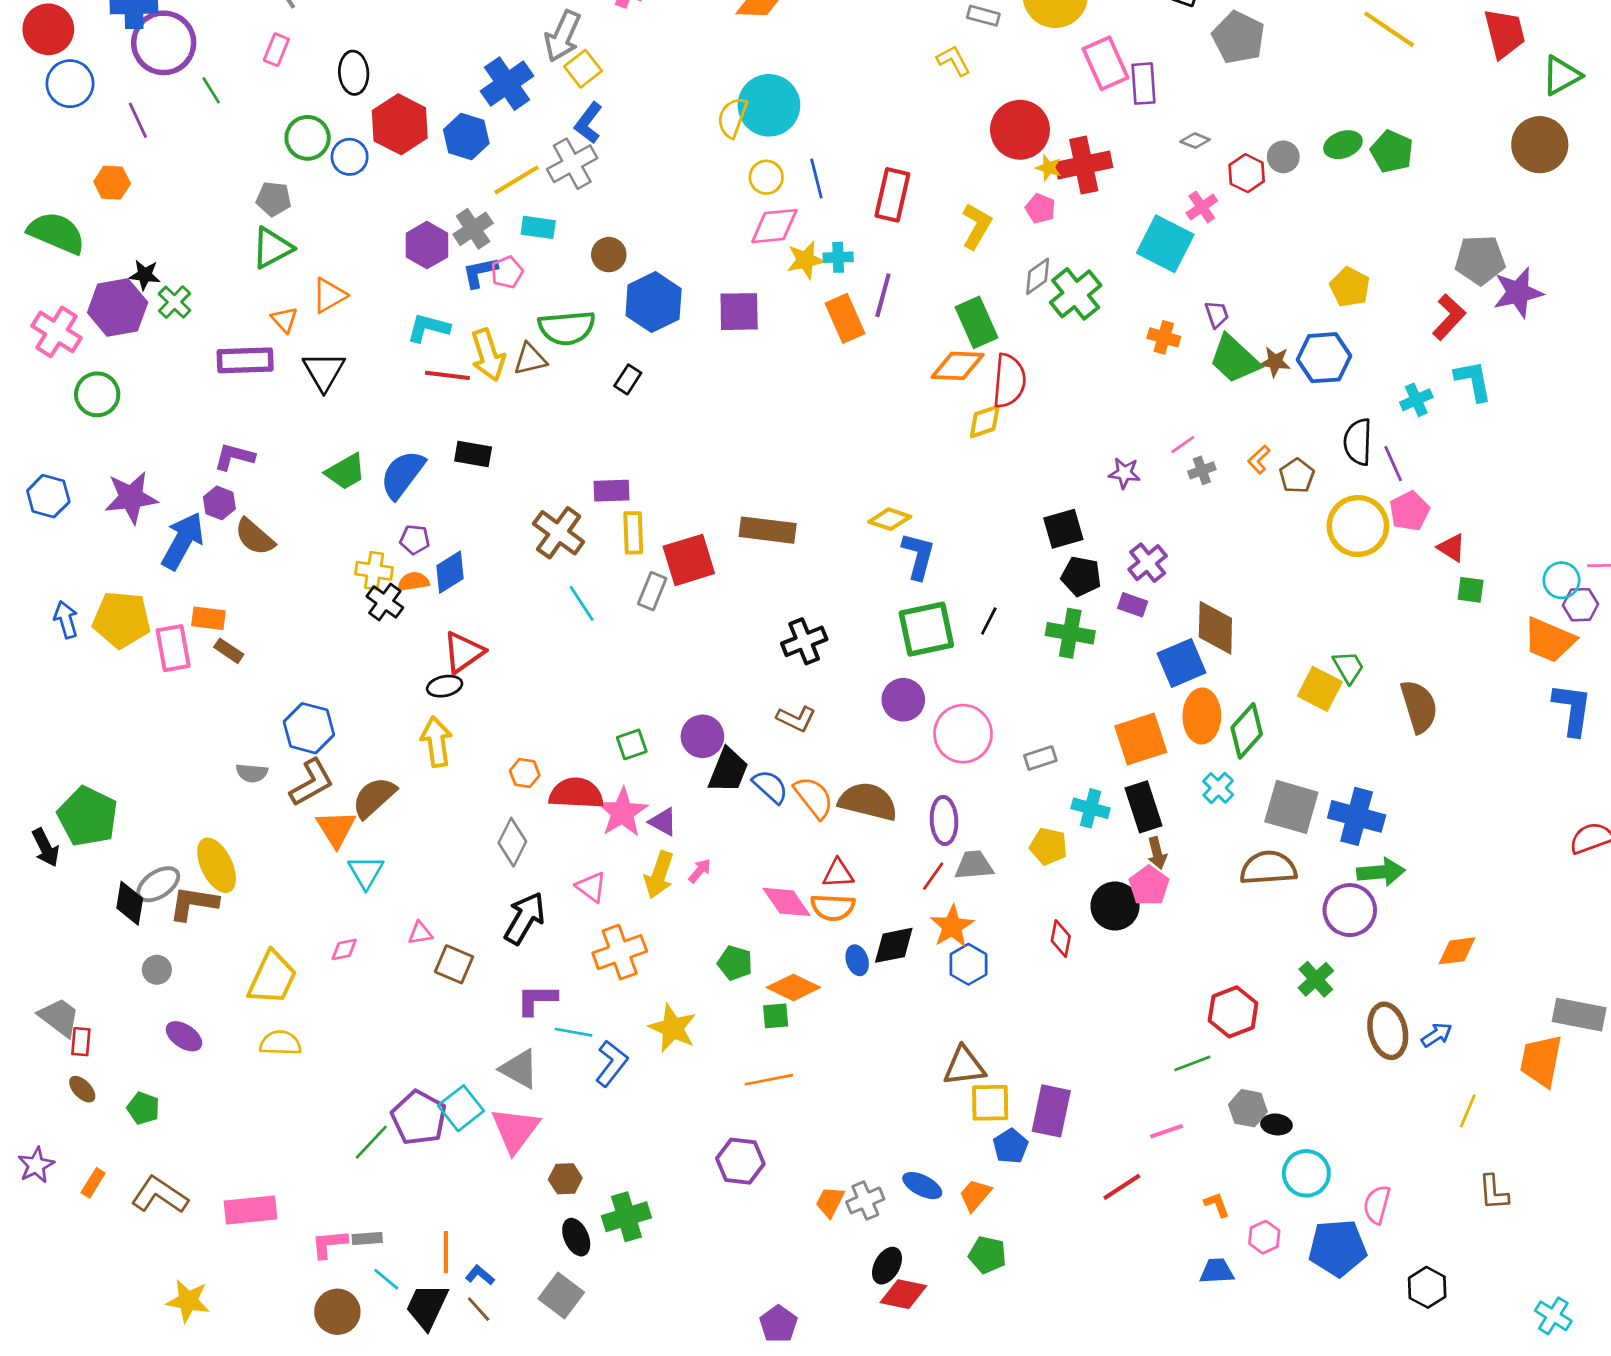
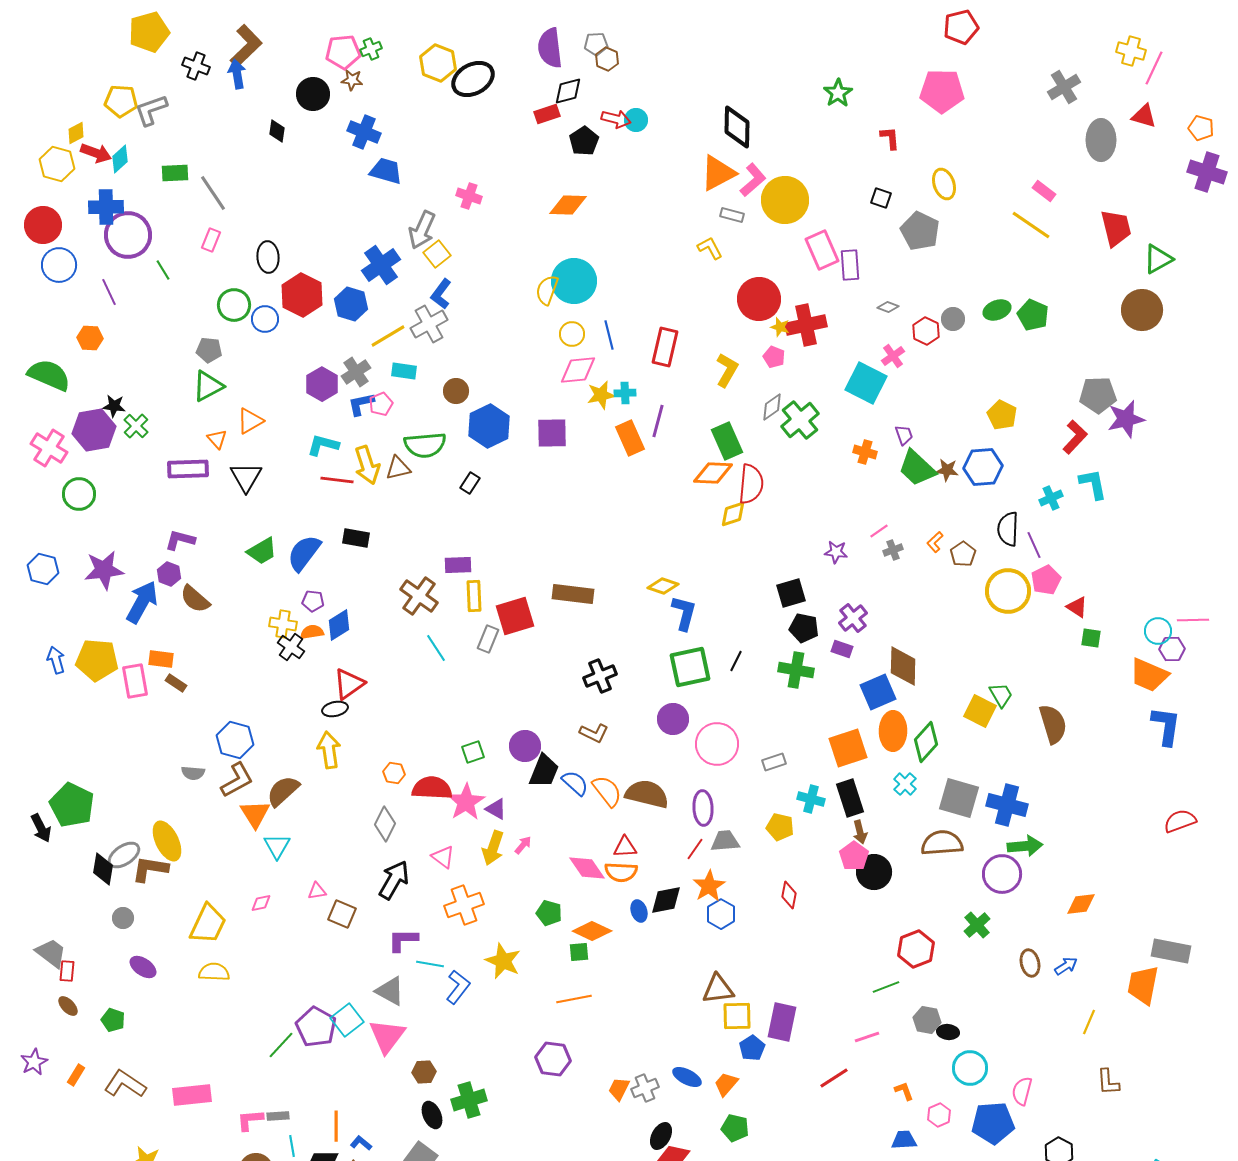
black circle: (1115, 906) -> (874, 872), moved
brown ellipse: (1388, 1031) -> (1030, 963), size x0.7
cyan line: (386, 1279) -> (292, 1146), turned 40

